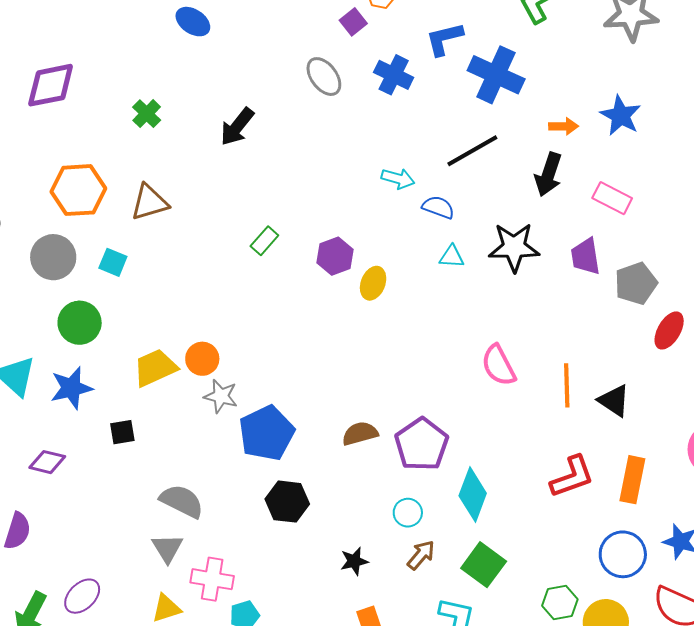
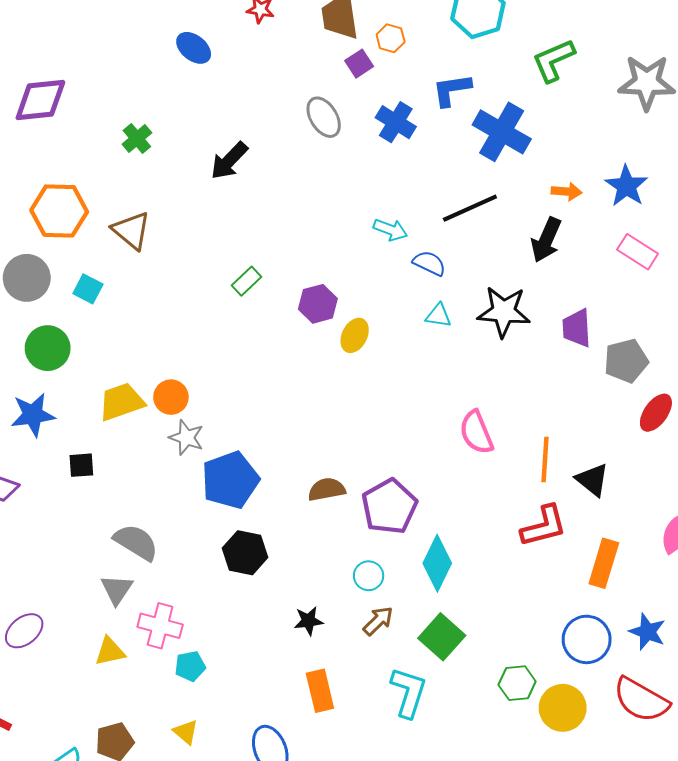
pink rectangle: (612, 198) -> (638, 252), moved
brown triangle: (149, 202) -> (131, 230), turned 51
red L-shape: (572, 477) -> (544, 526), moved

